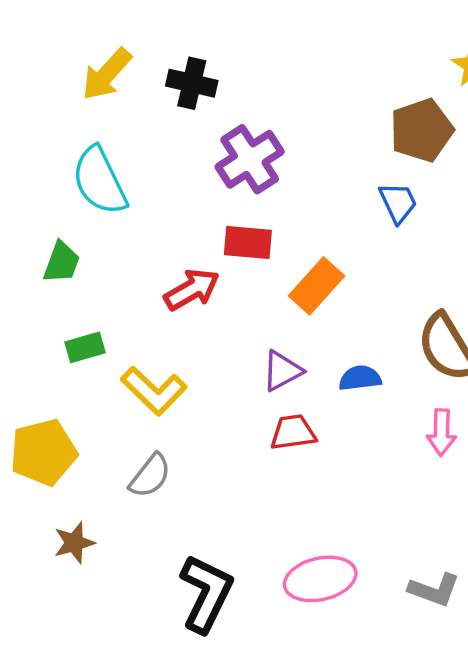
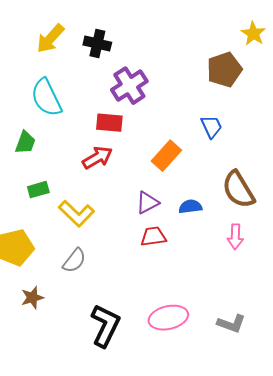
blue trapezoid: (398, 203) -> (211, 127), moved
red rectangle: (248, 242) -> (109, 123), moved

